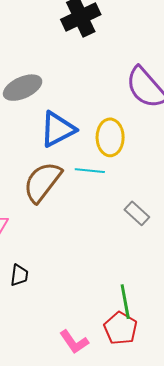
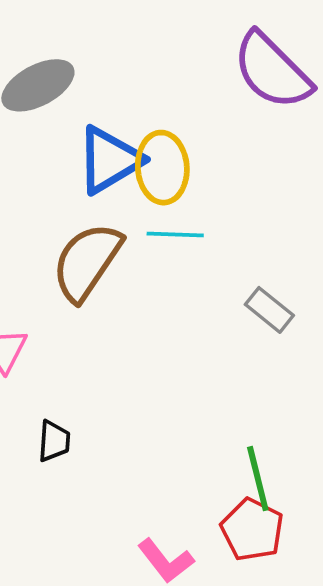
yellow ellipse: (110, 137) -> (162, 168), moved

